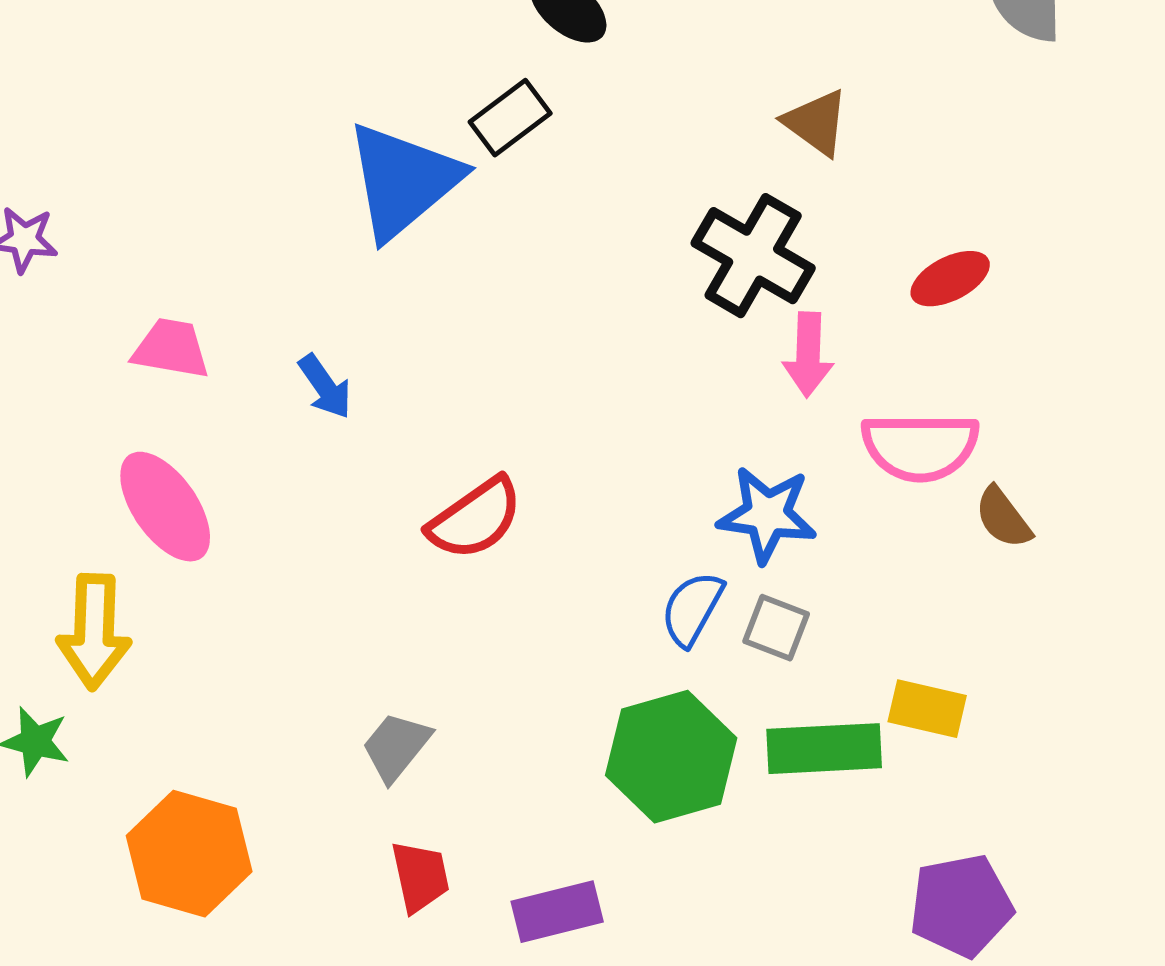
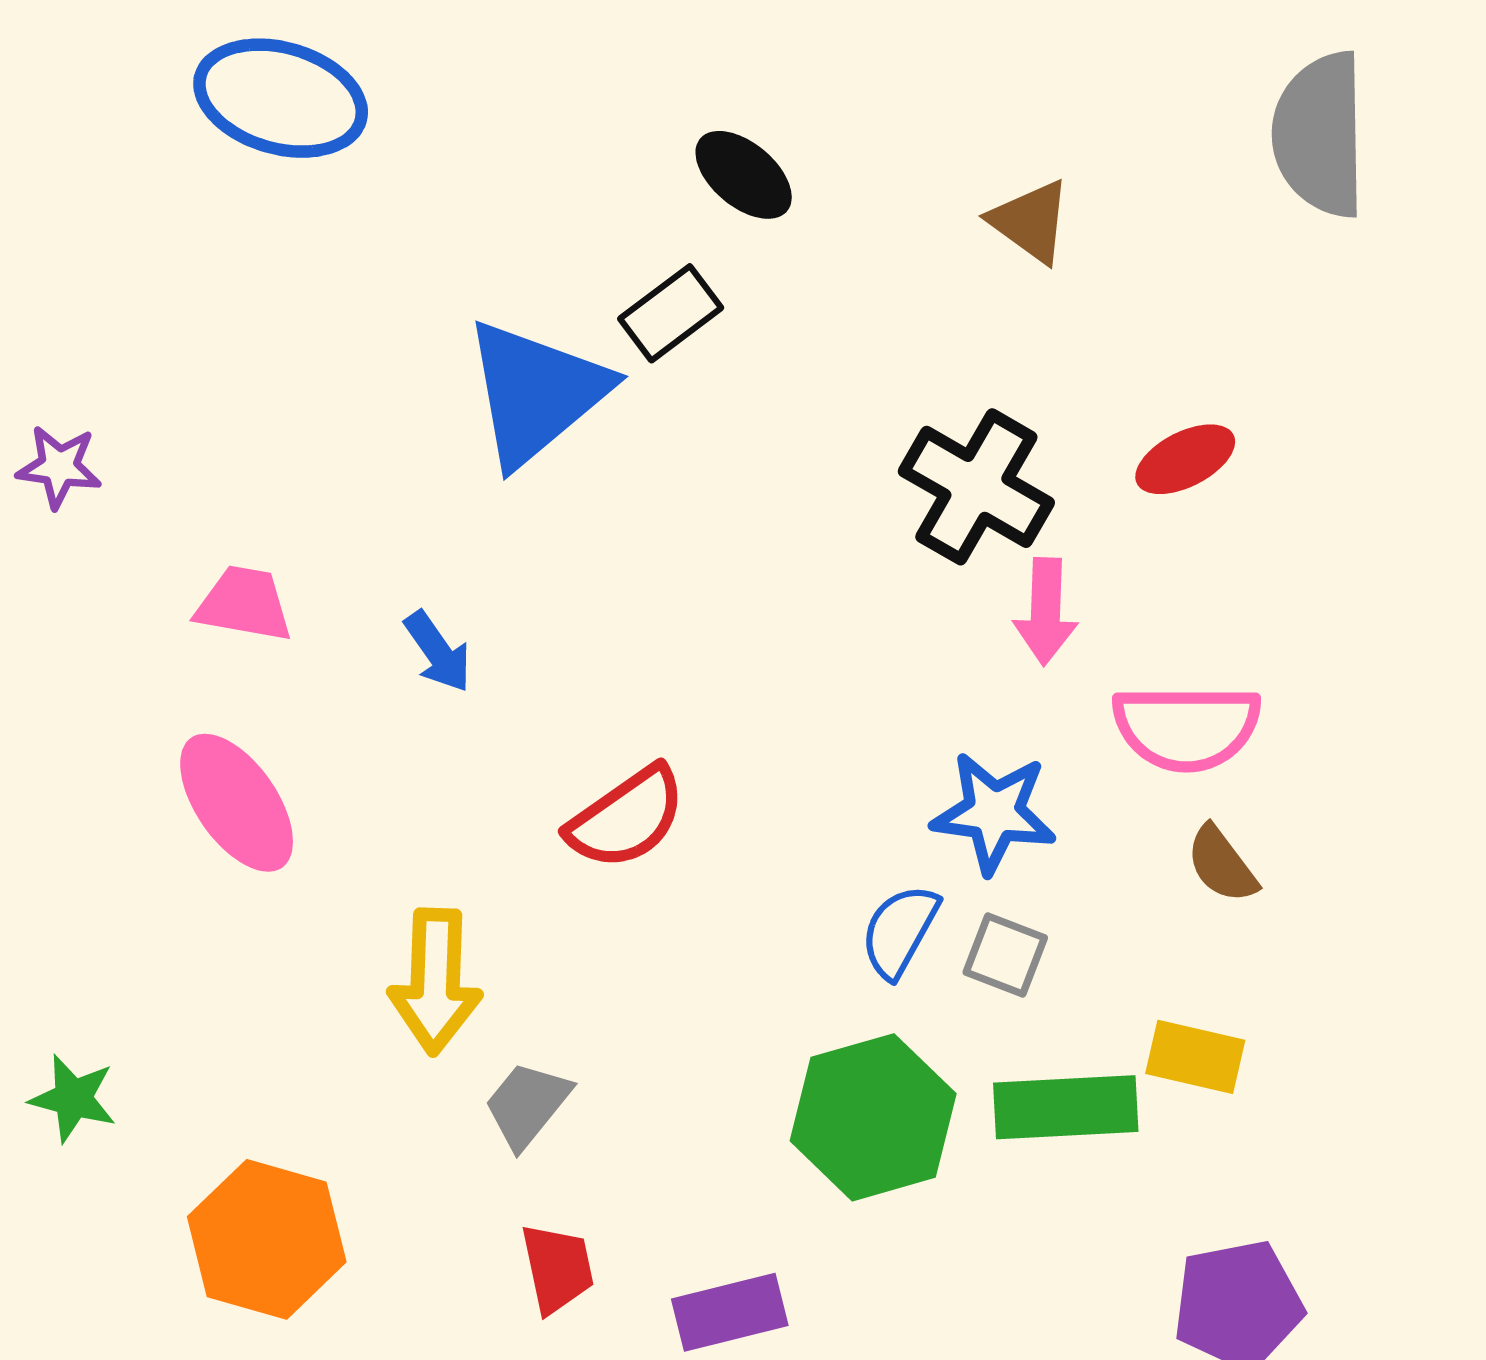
brown triangle: (816, 123) -> (1030, 221), moved
red ellipse: (950, 279) -> (1185, 459), moved
brown semicircle: (1003, 518) -> (1222, 864), moved
yellow arrow: (94, 632) -> (435, 981), moved

